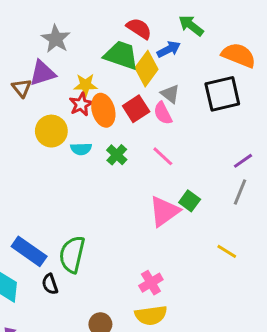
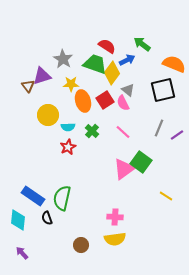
gray star: (56, 39) -> (63, 59), moved
red star: (81, 104) -> (68, 147), moved
gray line: (240, 192) -> (159, 128), moved
green square: (190, 201) -> (141, 162), size x1.5
pink cross: (151, 283) -> (115, 217), turned 35

